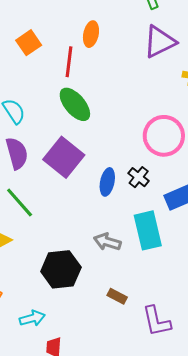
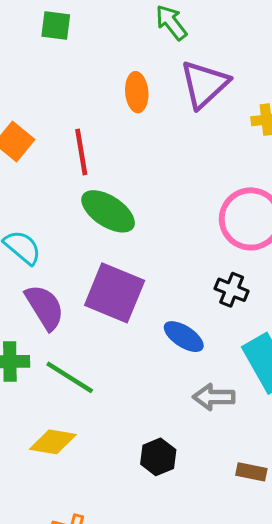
orange ellipse: (91, 34) -> (137, 92), moved
blue ellipse: (107, 182) -> (184, 337), moved, turned -52
black hexagon: (61, 269) -> (158, 457), size x0.6

